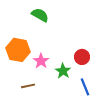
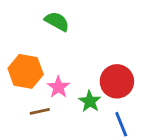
red circle: (82, 57) -> (117, 81), size x1.5
brown line: (28, 86) -> (40, 111), moved

